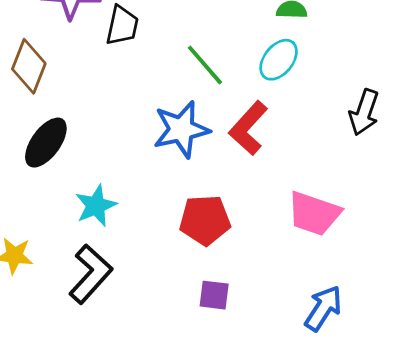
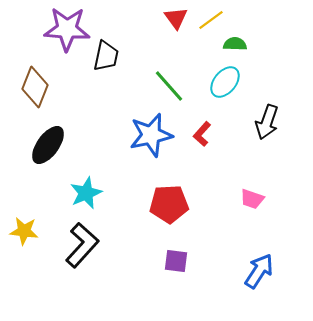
black arrow: (364, 112) -> (267, 122), moved
red L-shape: (248, 128) -> (202, 134), size x0.6
pink trapezoid: (314, 214) -> (252, 199), size x0.6

